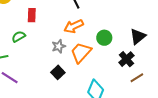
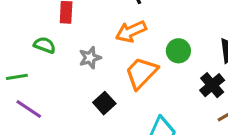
green semicircle: (19, 36) -> (45, 45), turned 48
gray star: (59, 46) -> (90, 58), moved

